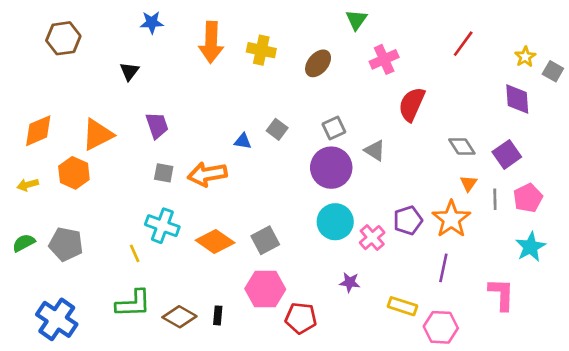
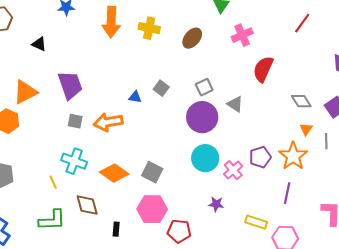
black triangle: (129, 71) -> (39, 44), moved, turned -42
purple trapezoid: (157, 125) -> (70, 85), size x1.4
gray square: (265, 240) -> (152, 172), turned -35
brown diamond: (179, 317) -> (87, 205), moved, turned 45

